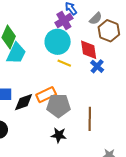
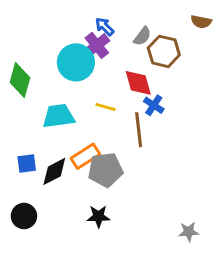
cyan circle: (58, 42) -> (76, 62), moved
cyan trapezoid: (16, 53) -> (59, 116), moved, turned -115
brown line: (90, 119) -> (139, 130), moved
black star: (59, 135) -> (98, 216), moved

